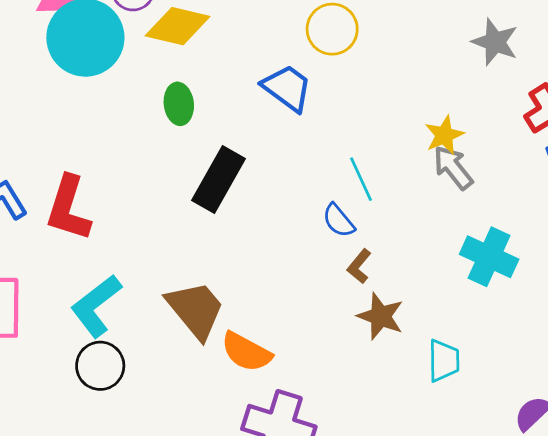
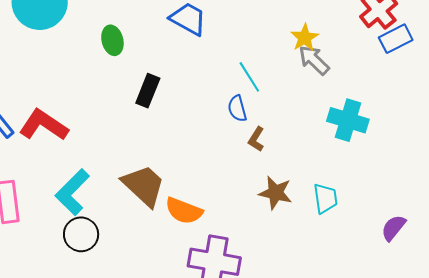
black rectangle: (218, 180) -> (148, 91), size x0.7
red L-shape: (68, 208) -> (44, 125), turned 114
blue semicircle: (339, 221) -> (237, 108), turned 32
brown star: (381, 316) -> (275, 193), moved

